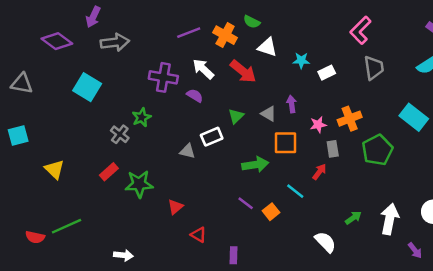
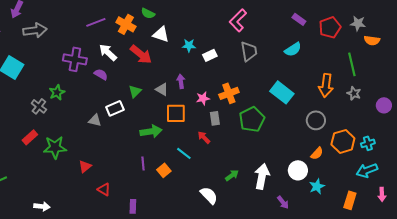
red arrow: (319, 172) -> (204, 137), turned -80
purple line: (246, 203) -> (143, 163), turned 48

